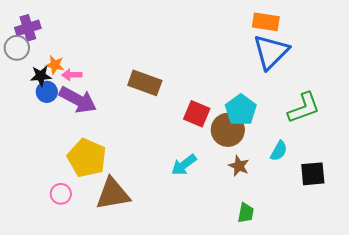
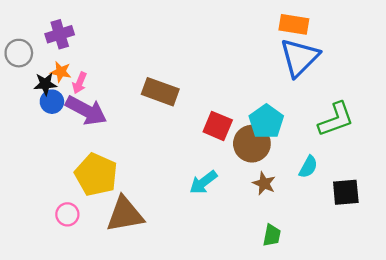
purple cross: (28, 28) -> (60, 34), moved
pink arrow: (72, 75) -> (80, 83), turned -66

